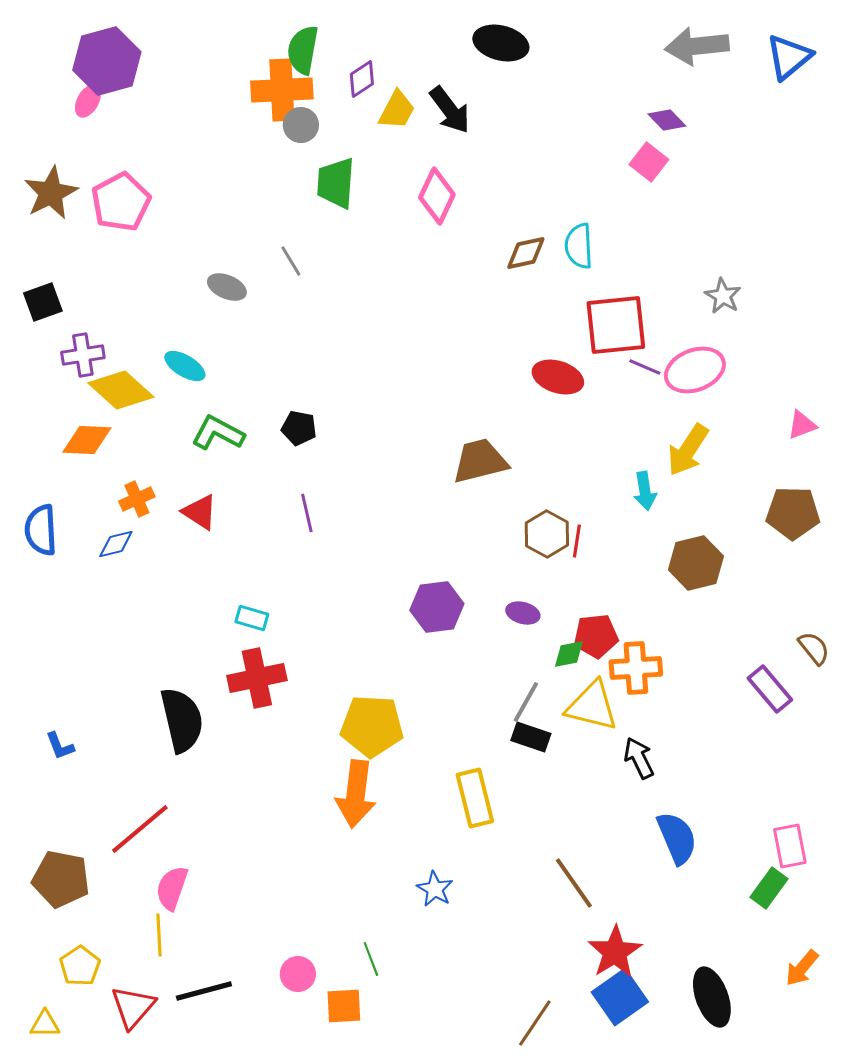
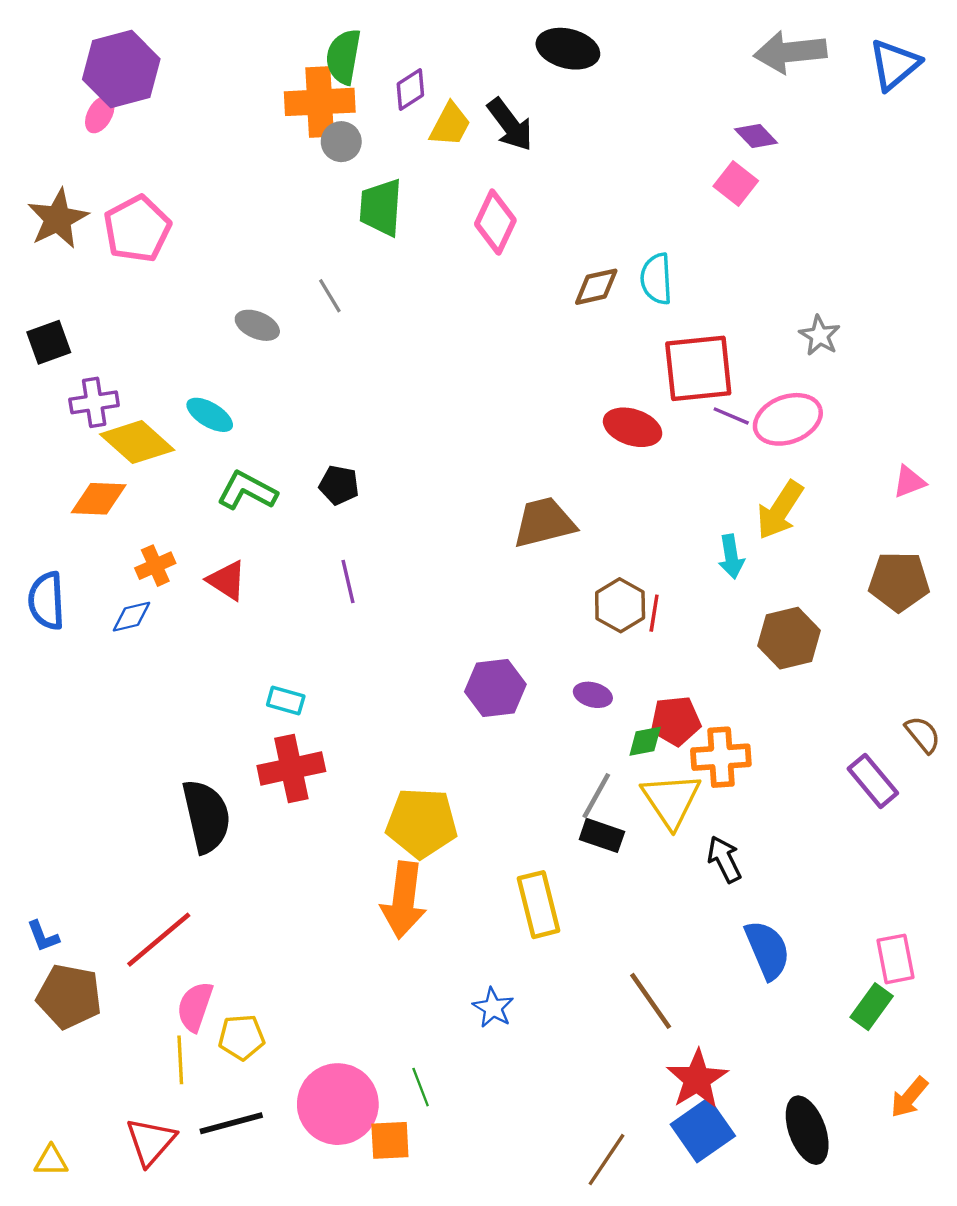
yellow triangle: (592, 706) -> (671, 800), turned 42
blue L-shape: (60, 746) -> (43, 936), moved
yellow pentagon: (80, 966) -> (241, 1037), moved, turned 30
pink circle: (298, 974) -> (338, 1104), size x2.0

